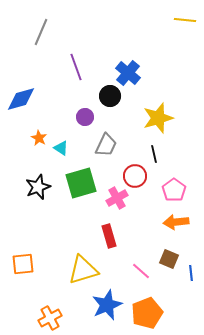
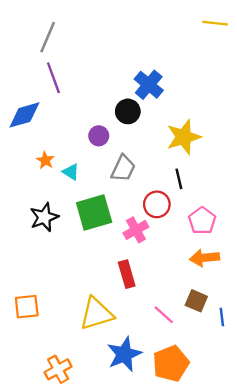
purple line: (76, 67) -> (53, 78), moved

